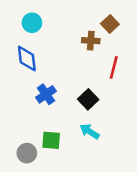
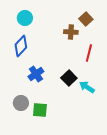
blue diamond: (27, 59) -> (21, 46), turned 50
cyan arrow: (89, 131) -> (87, 87), moved
gray circle: (27, 153) -> (21, 103), moved

